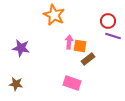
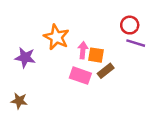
orange star: (54, 15) -> (56, 37), moved
pink rectangle: (72, 83) -> (80, 76), moved

